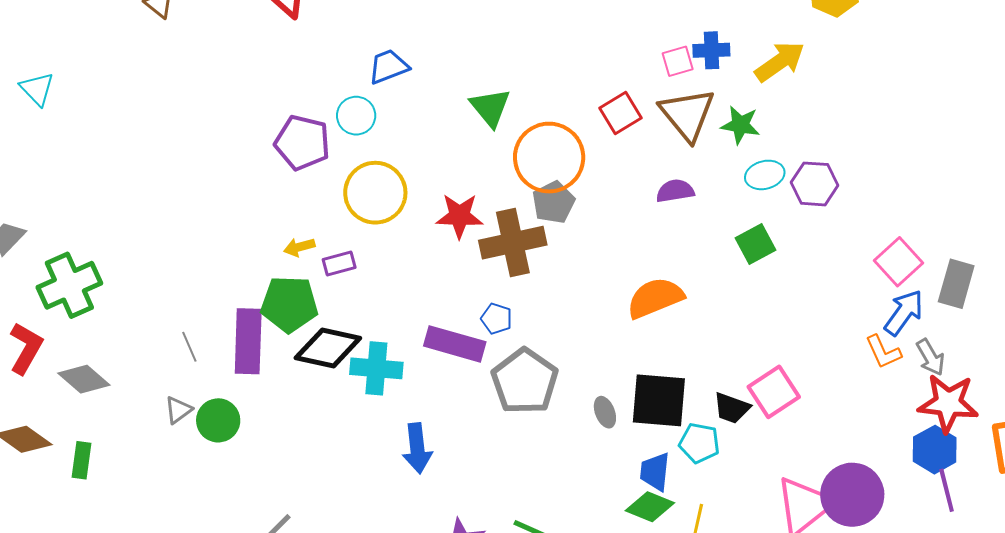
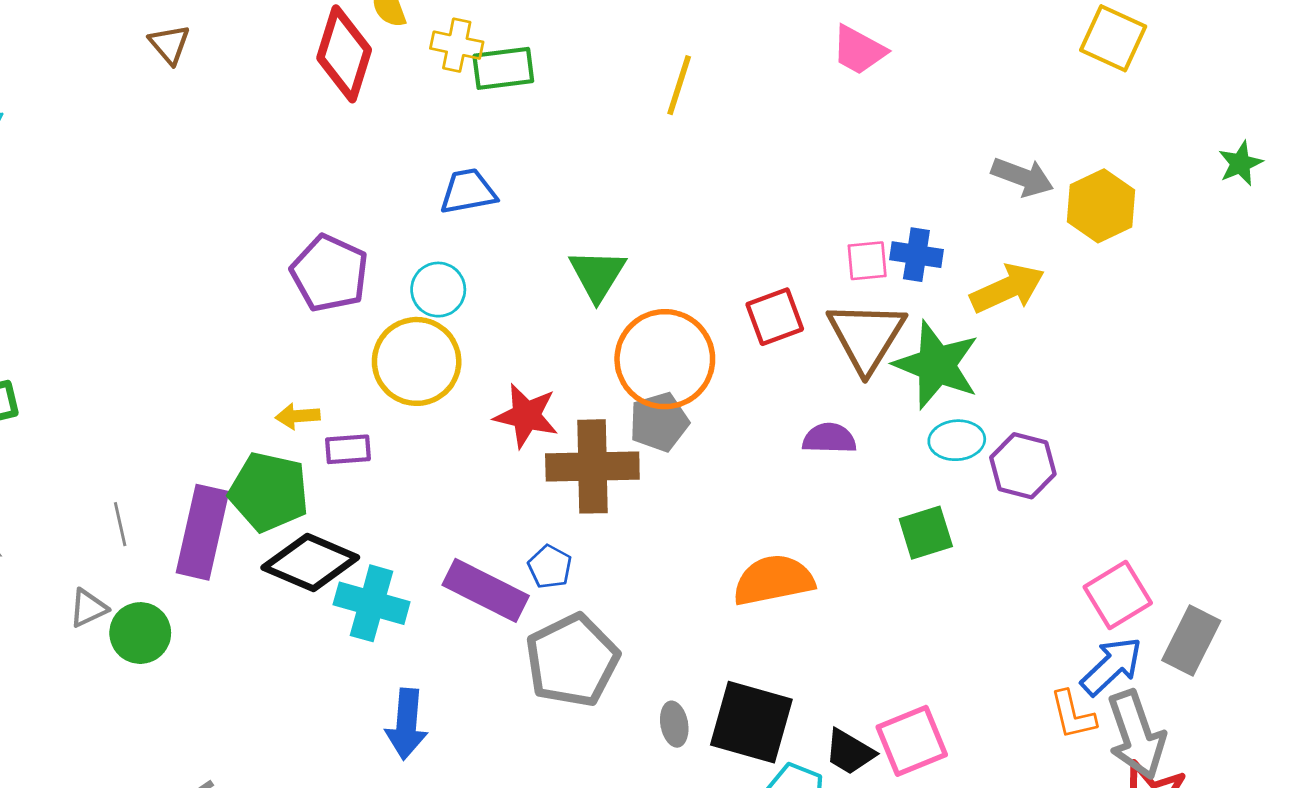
cyan circle: (356, 116) -> (438, 290), moved
green star: (740, 125) -> (937, 365), size x1.6
gray arrow: (930, 357) -> (1136, 735), size x1.6

